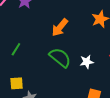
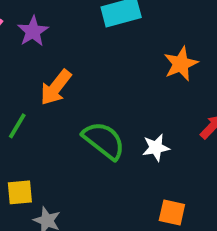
orange arrow: (60, 27) -> (56, 87), moved

